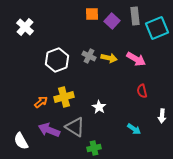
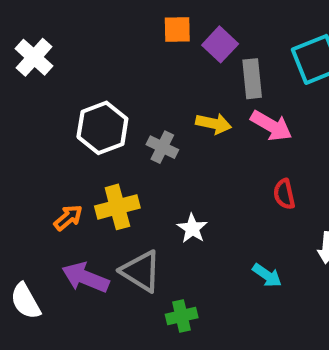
gray rectangle: (135, 16) -> (252, 79), moved
gray cross: (89, 56) -> (162, 147), moved

